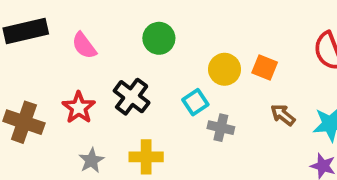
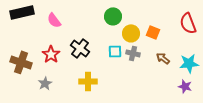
green circle: (159, 38) -> (113, 16), moved
cyan square: (195, 102) -> (115, 51), turned 32
gray cross: (221, 128) -> (133, 53), moved
gray star: (91, 160) -> (45, 83), moved

